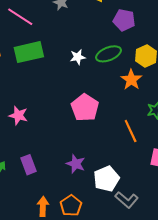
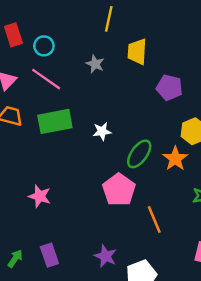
green ellipse: (109, 54) -> (139, 154), moved, turned -35
white star: (78, 57) -> (102, 131), moved
orange line: (131, 131) -> (154, 220), moved

